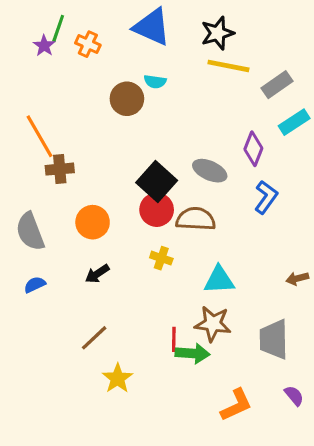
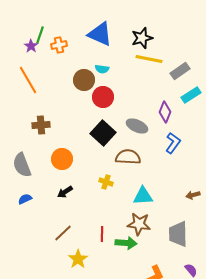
orange cross: (88, 44) -> (59, 45), turned -35
orange line: (39, 136) -> (28, 80), moved
red circle: (157, 210) -> (103, 97), moved
red line: (174, 339) -> (102, 234), moved

